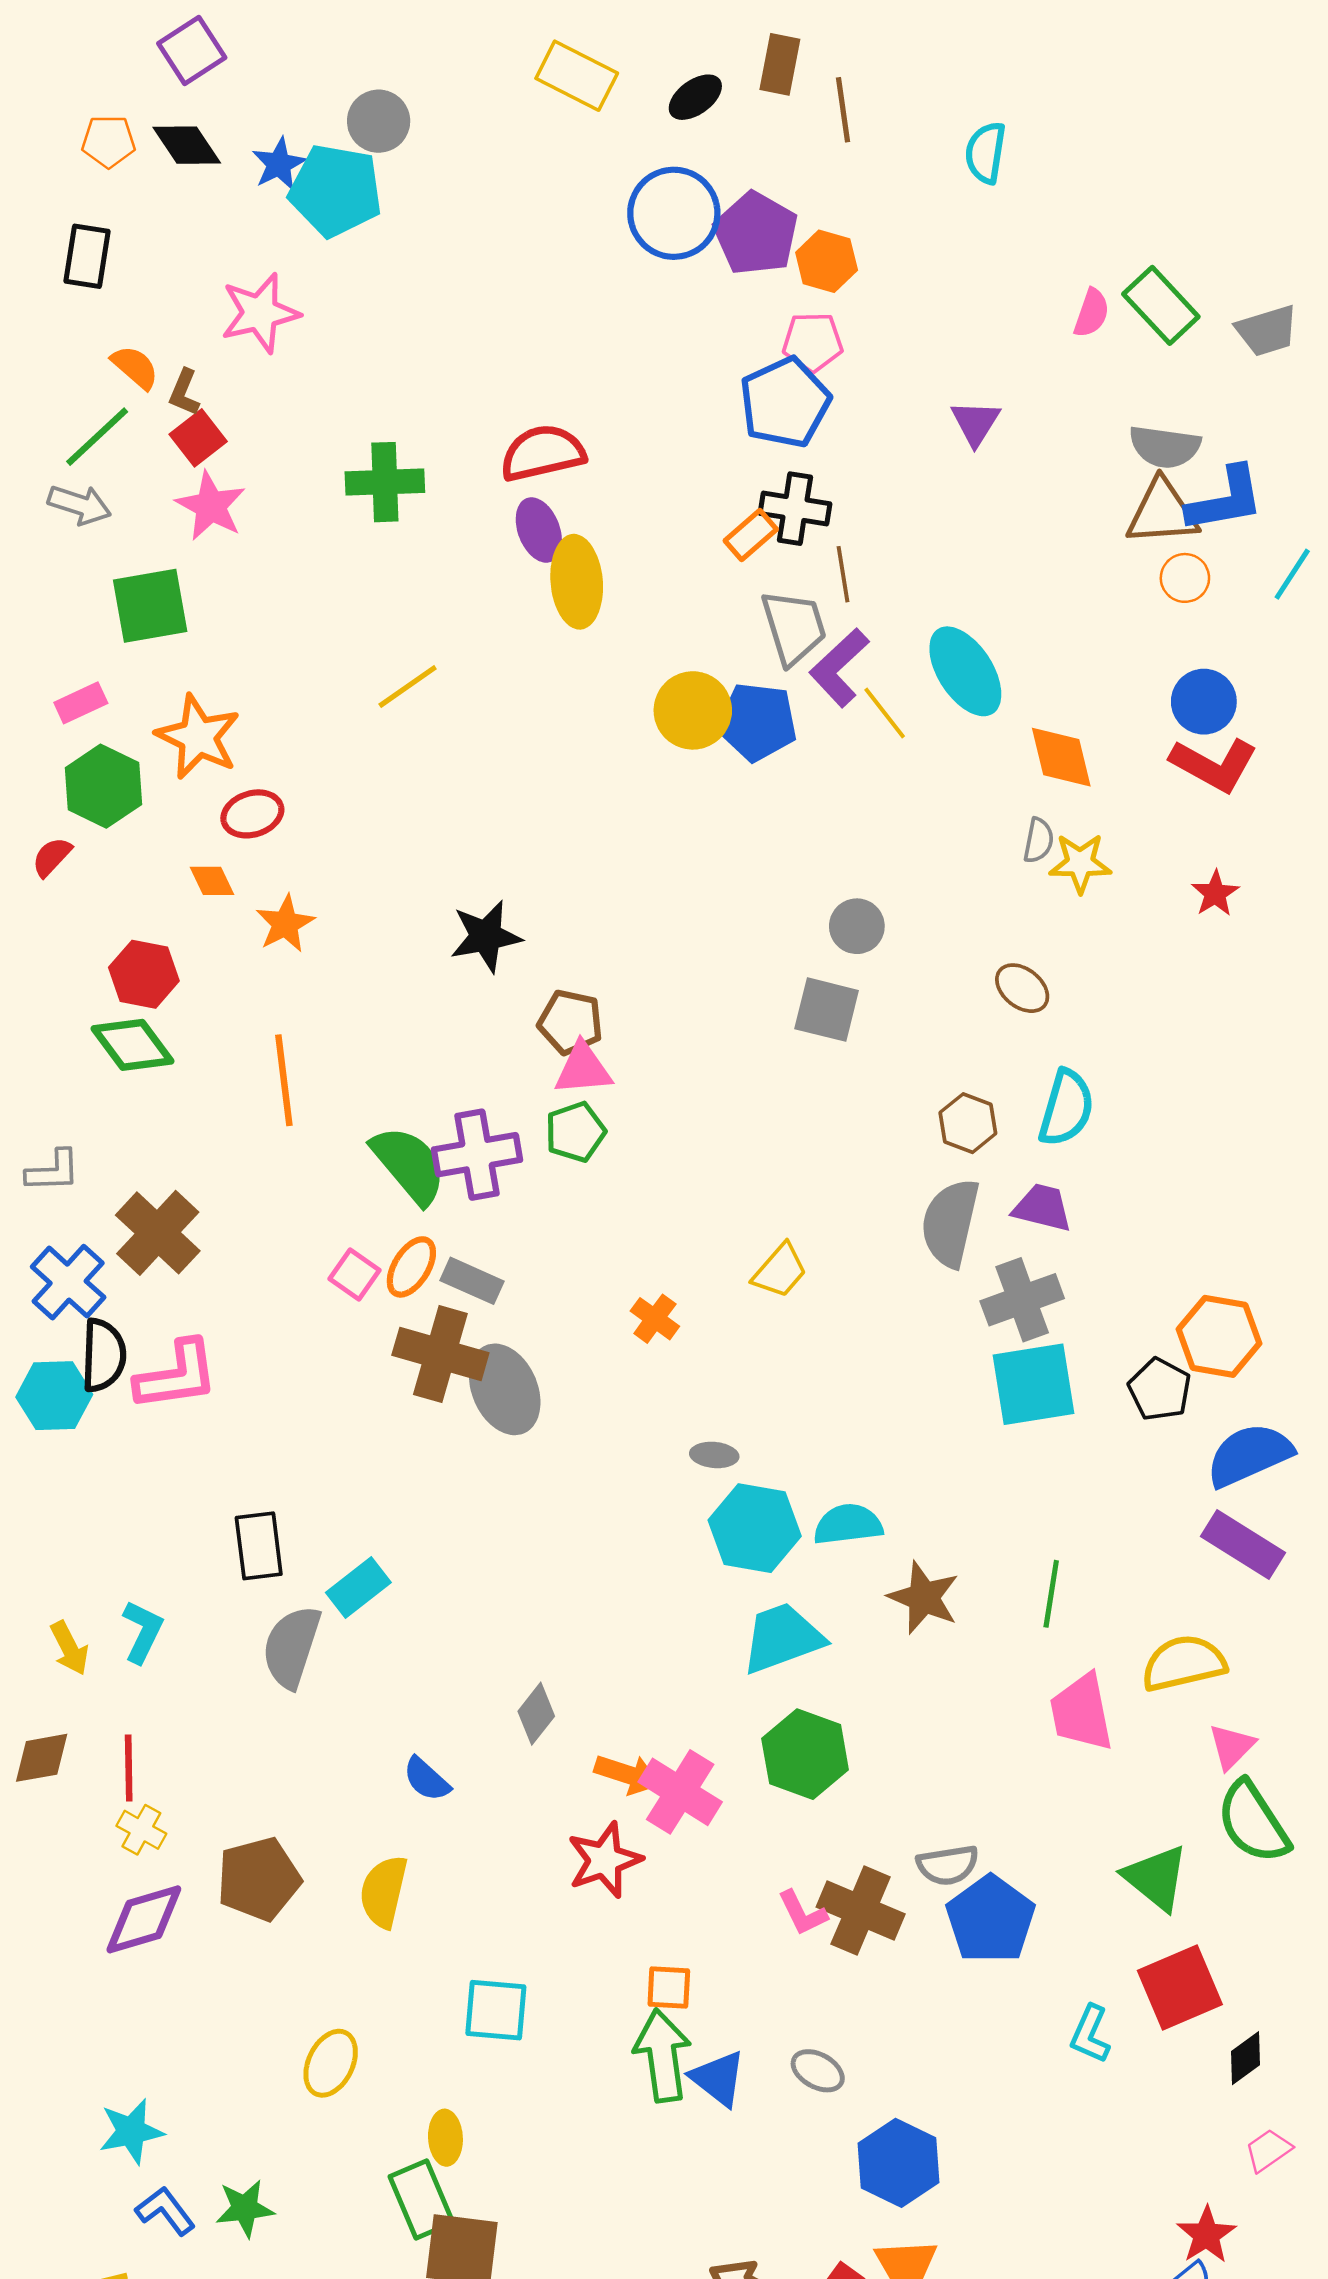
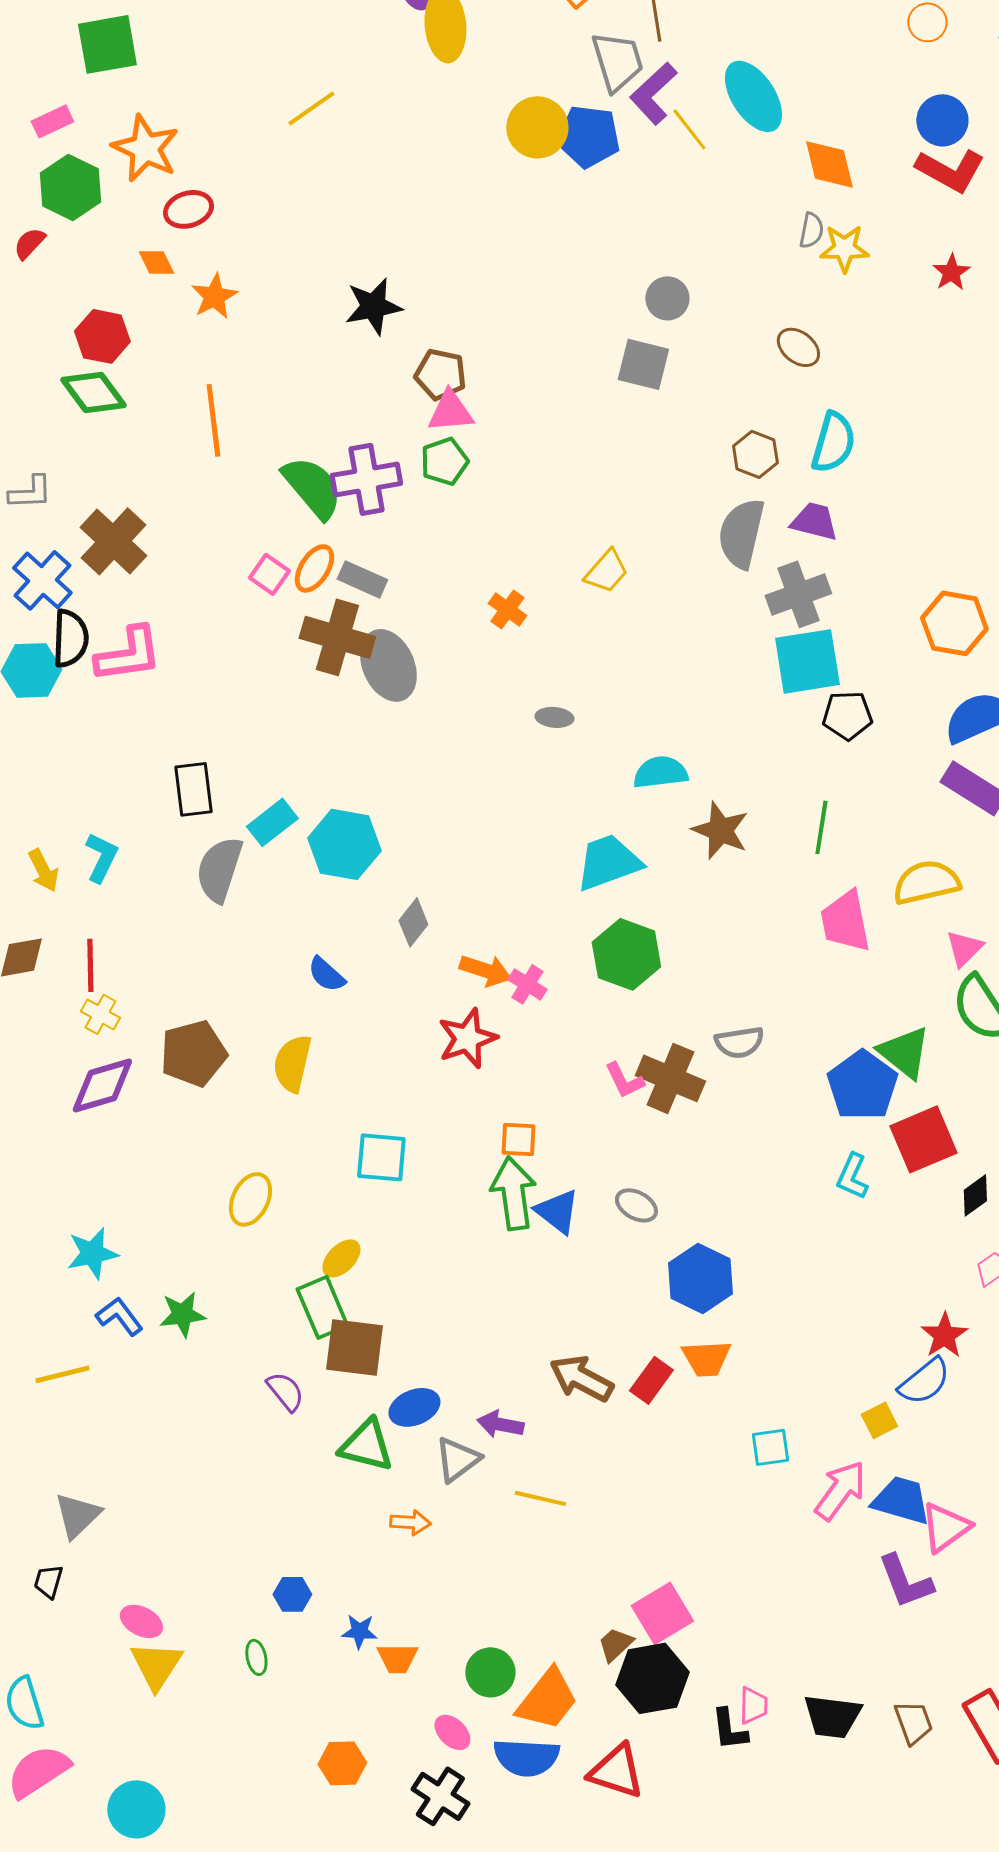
black pentagon: (1160, 1389) -> (847, 715), moved, turned -30
cyan hexagon: (755, 1528) -> (344, 844), moved
pink cross: (680, 1792) -> (527, 984), size x0.6
blue pentagon: (991, 1919) -> (862, 1085), moved
yellow ellipse: (445, 2138) -> (341, 1258), turned 48

